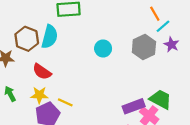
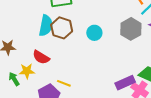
brown hexagon: (27, 39) -> (62, 28), moved
yellow star: (39, 95) -> (27, 71), moved

